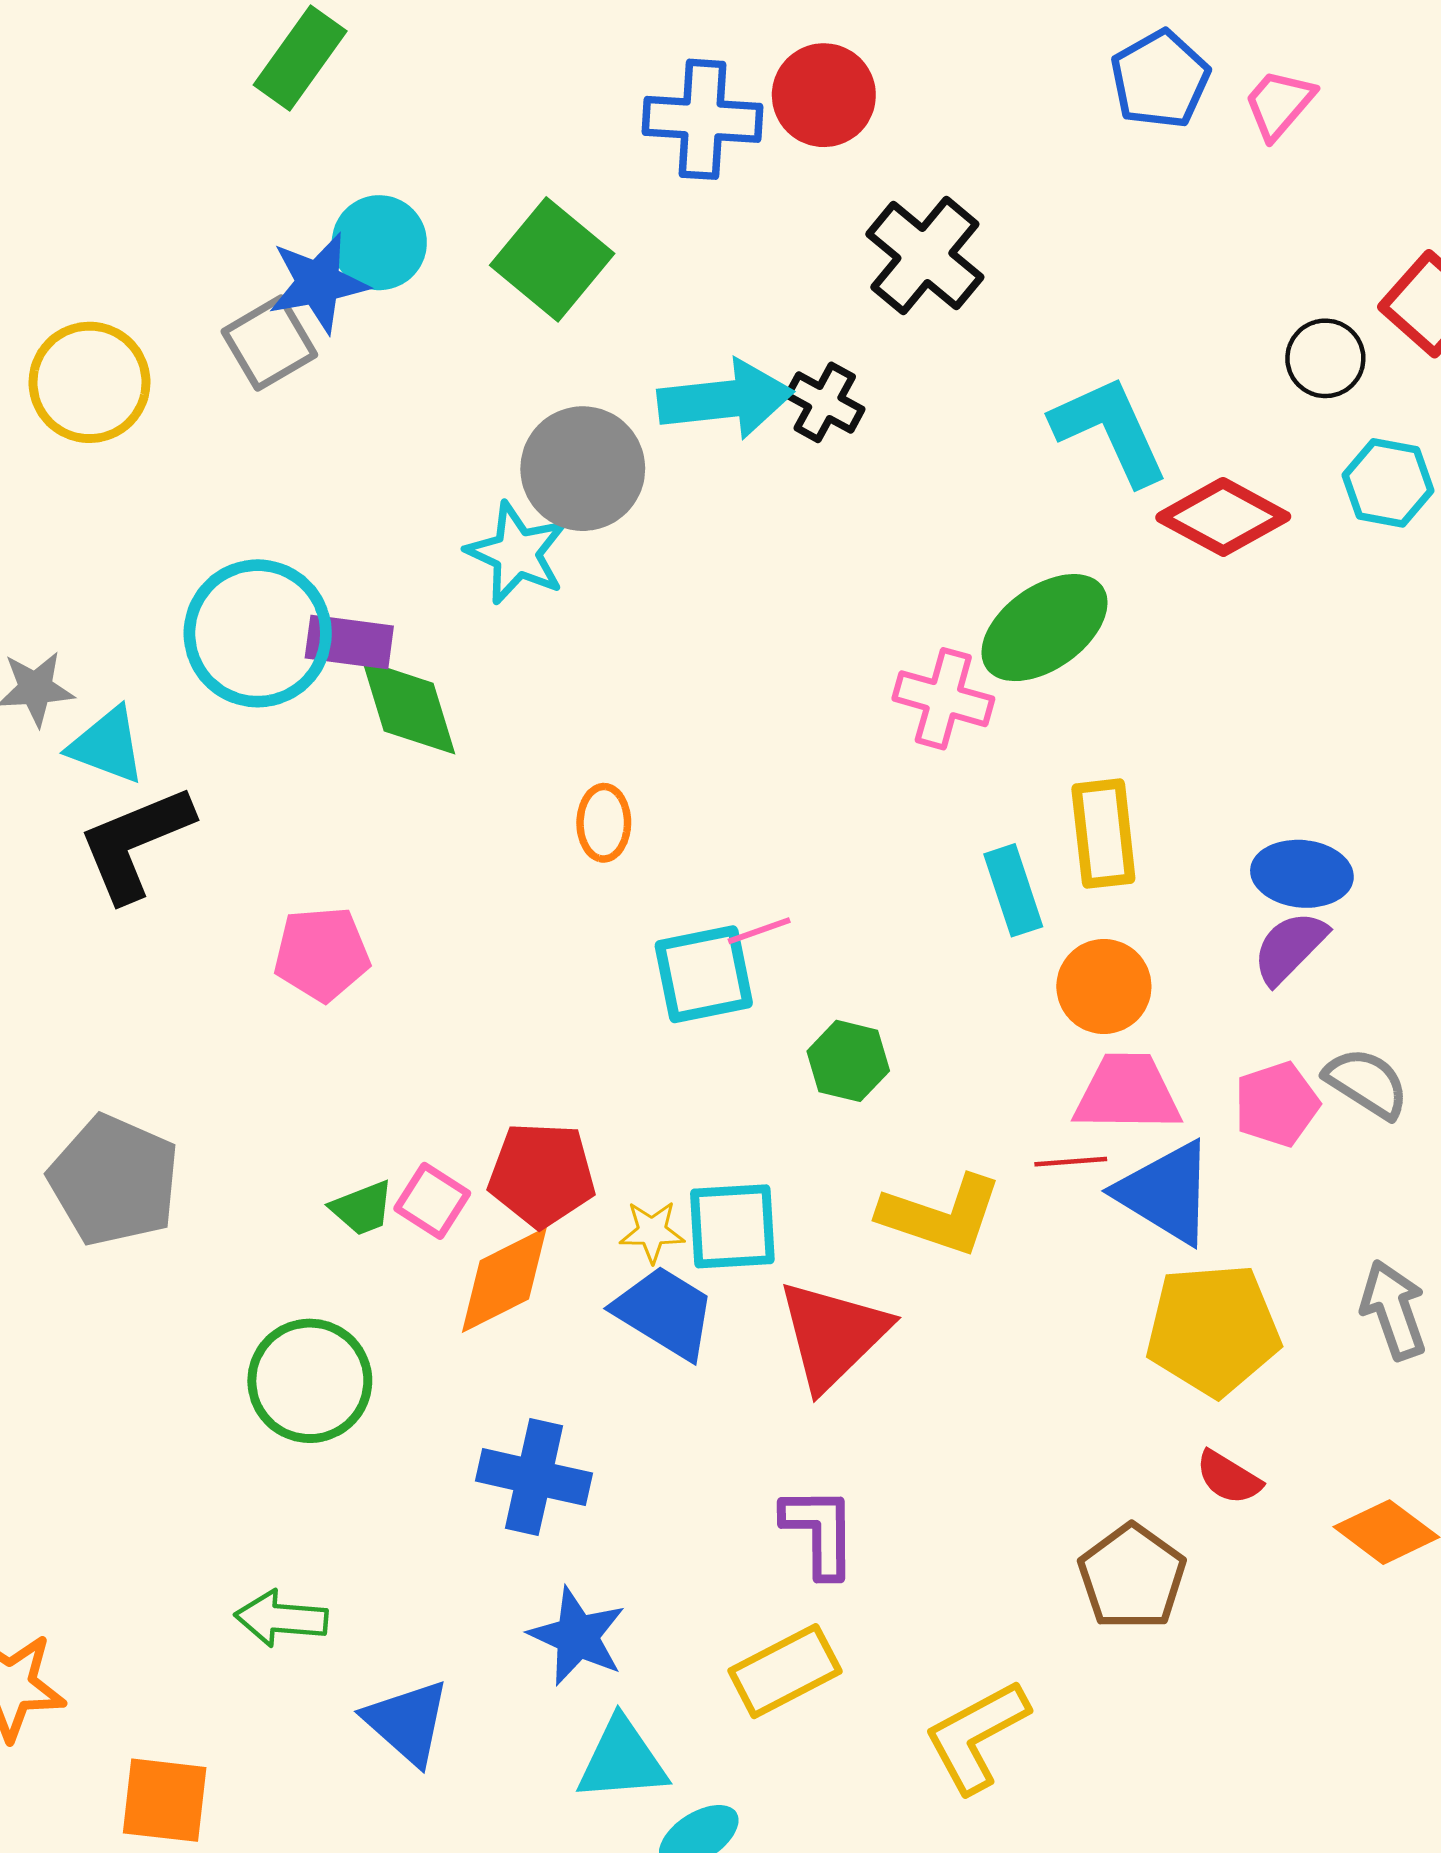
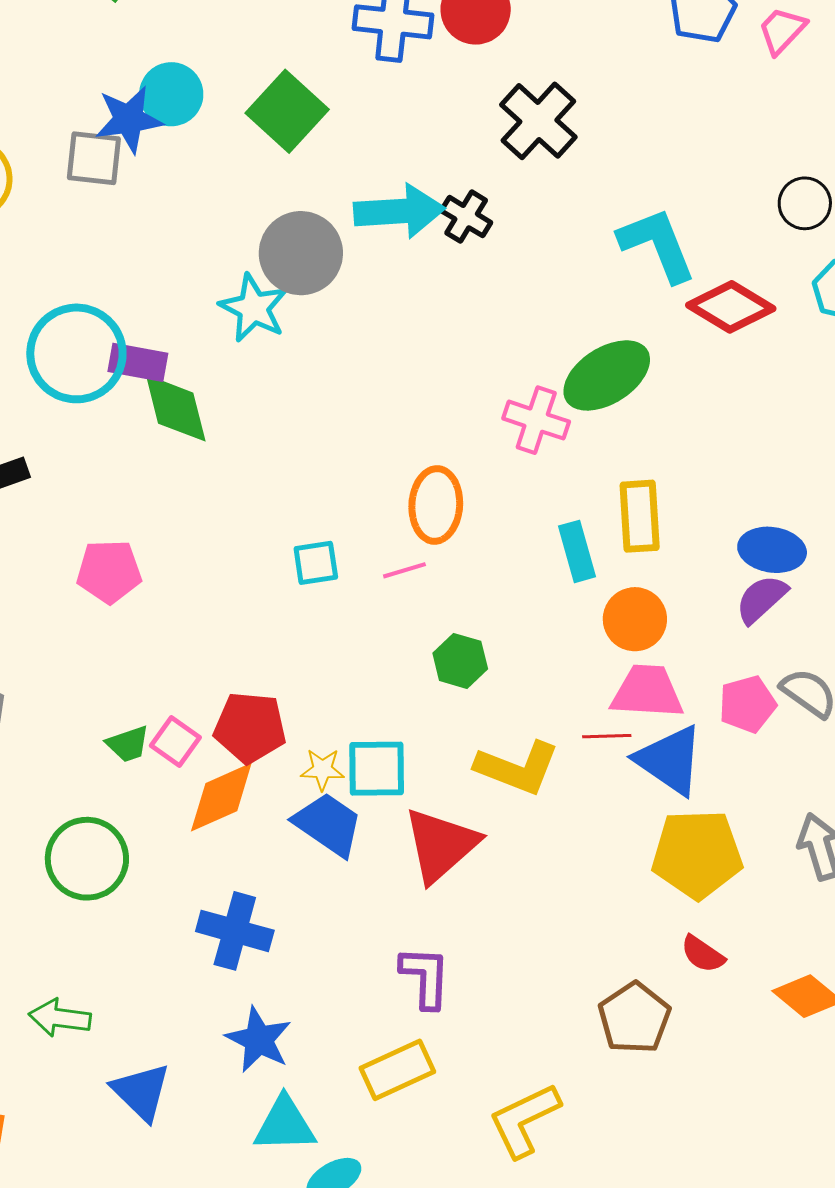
gray square: (269, 343) -> (94, 158), turned 34
orange ellipse: (604, 823) -> (436, 505), moved, size x1.5
cyan square: (704, 974) -> (316, 563), moved, size x0.7

